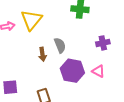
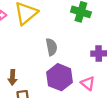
brown arrow: (42, 54) -> (13, 77), moved

